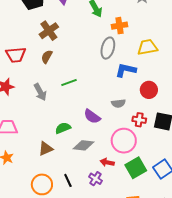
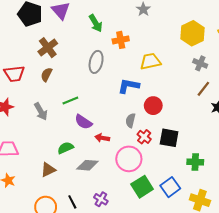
gray ellipse: (108, 48) -> (96, 62), moved
gray semicircle: (118, 103) -> (131, 120), moved, turned 112
purple semicircle: (92, 116) -> (83, 122), moved
red cross: (139, 120) -> (144, 137), turned 32
red arrow: (107, 162) -> (102, 138), moved

